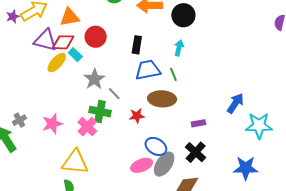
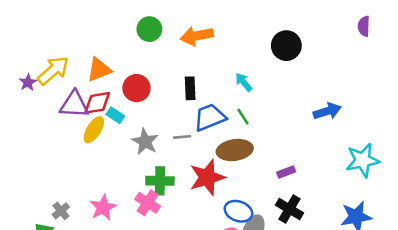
black circle: (183, 15) -> (286, 46), moved
cyan arrow: (179, 48) -> (244, 82), turned -42
gray line: (114, 94) -> (182, 137), moved, turned -40
blue arrow: (235, 103) -> (327, 111), moved, turned 50
red star: (137, 116) -> (207, 177), size x1.8

